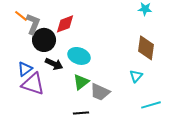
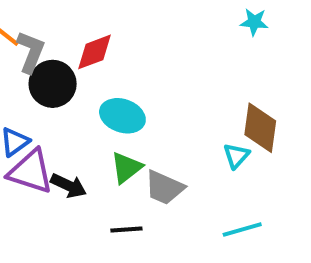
brown diamond: (146, 48) -> (260, 128), moved
black arrow: (54, 64) -> (69, 186), moved
cyan line: (151, 105) -> (242, 230), moved

